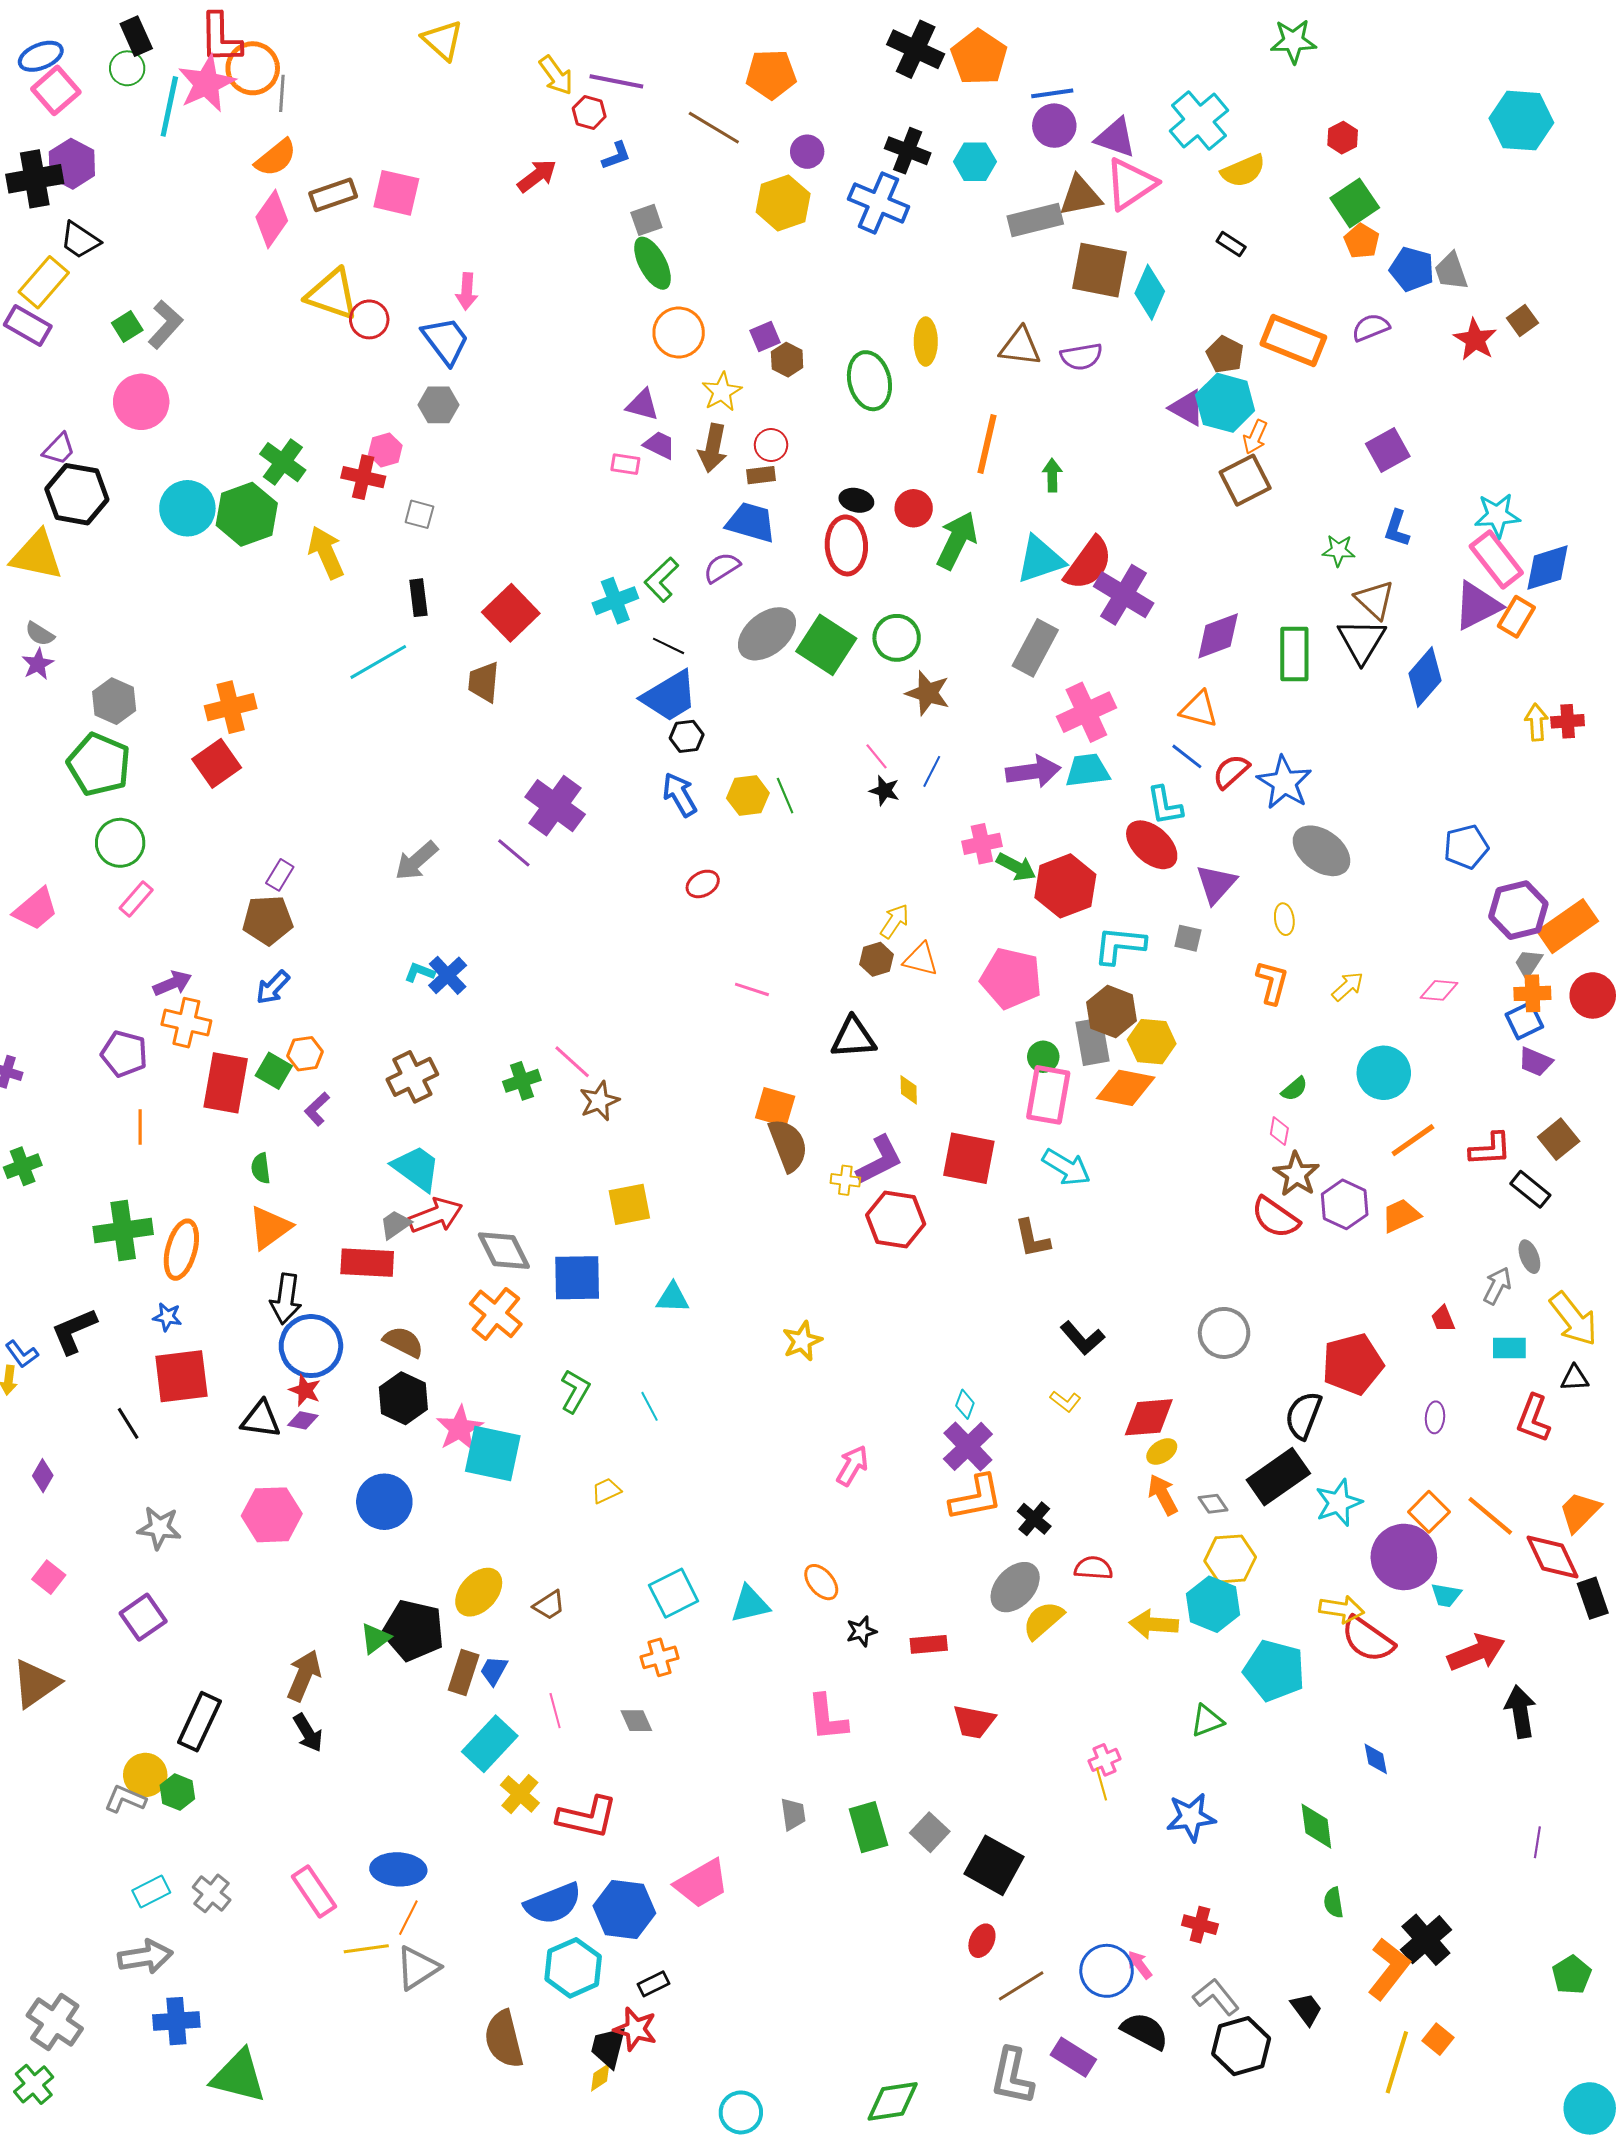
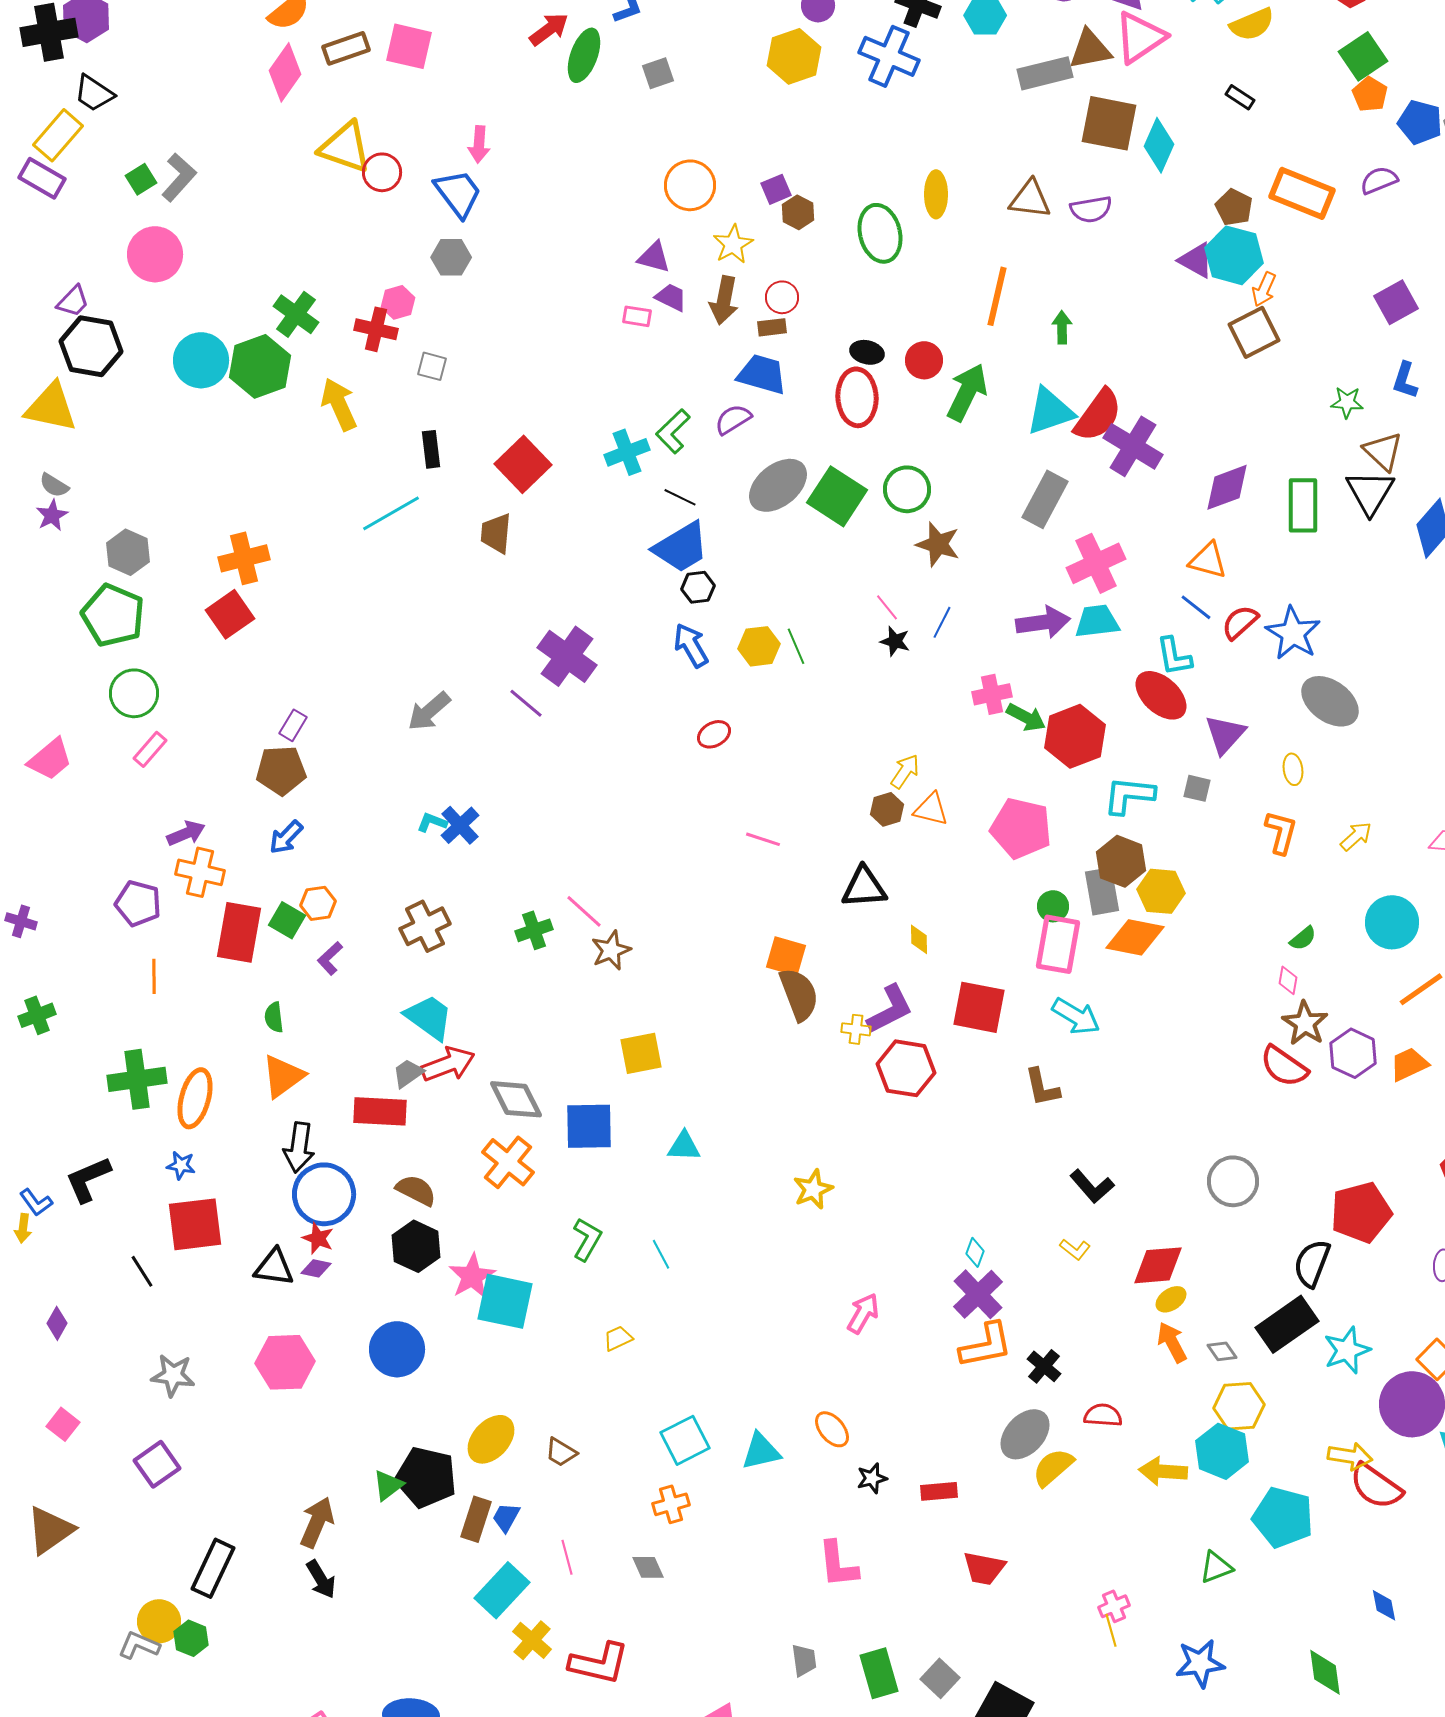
green ellipse: (652, 263) -> (584, 55), moved, turned 48
brown trapezoid: (549, 1605) -> (561, 1452), turned 64

